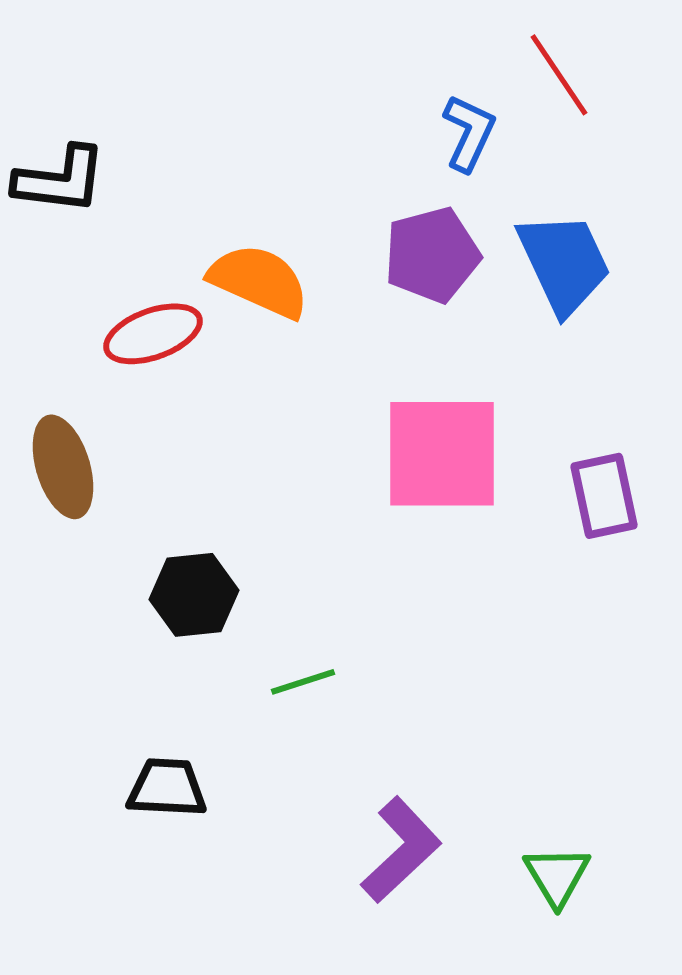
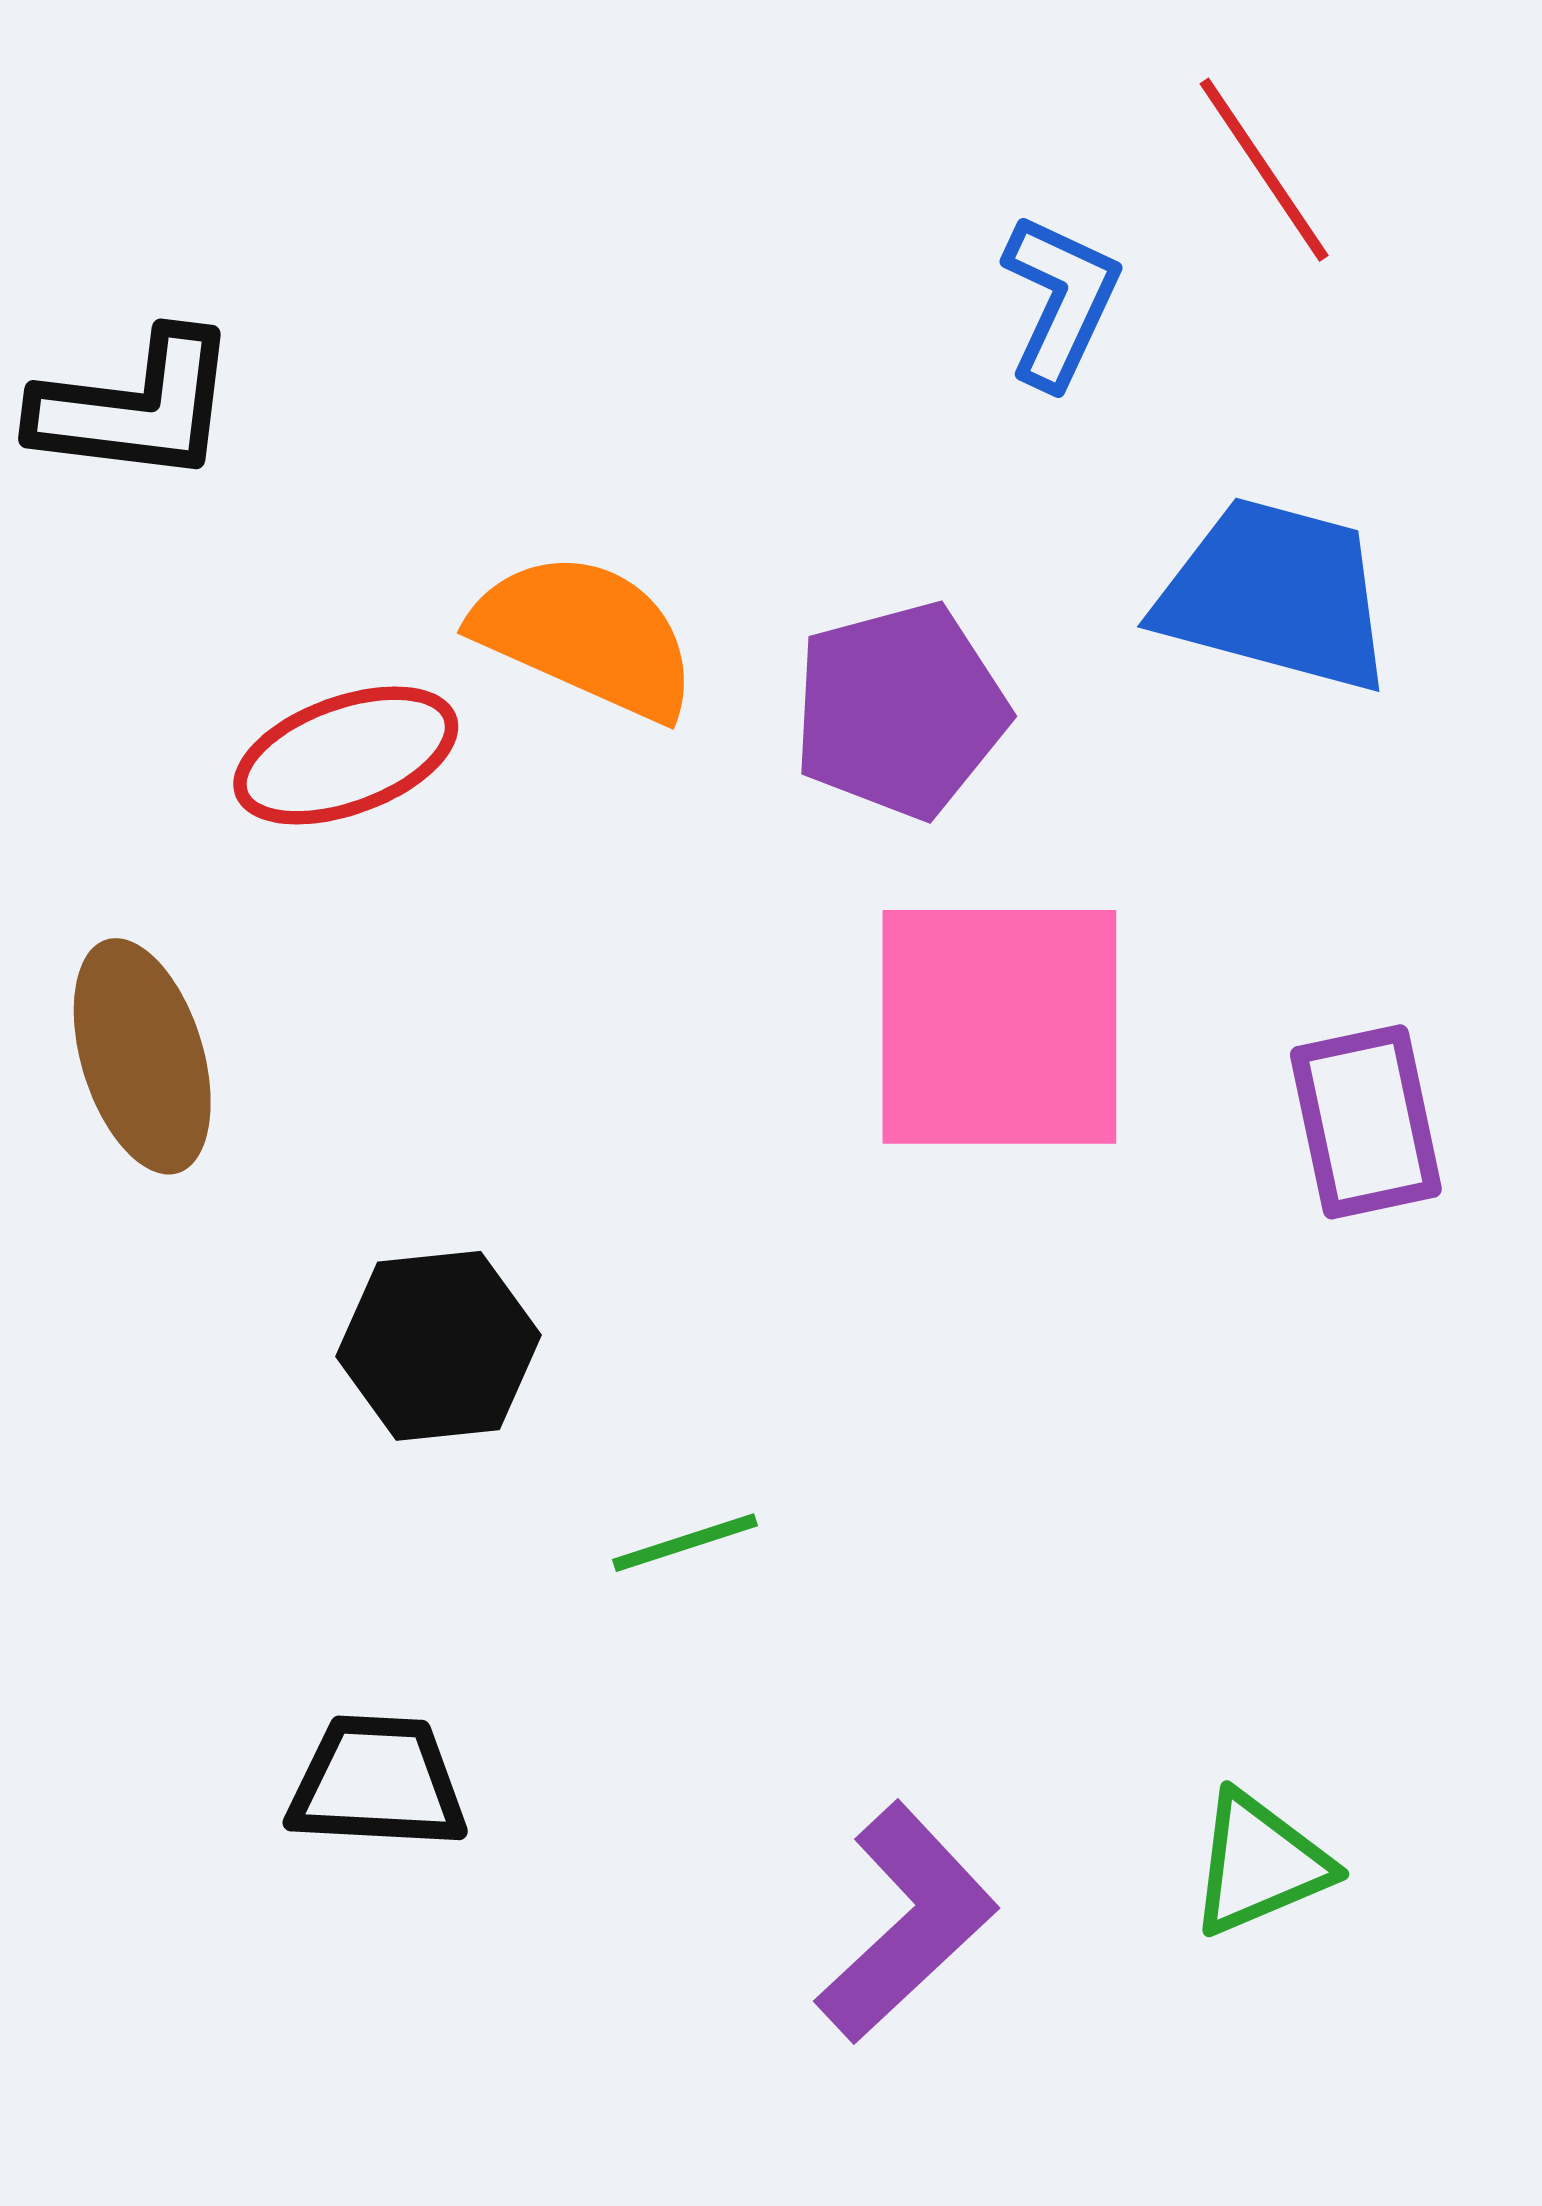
purple pentagon: (432, 255) -> (900, 710), moved
blue trapezoid: (564, 263) -> (1275, 595), turned -50
green triangle: (557, 876) -> (1260, 1864), moved, turned 38

